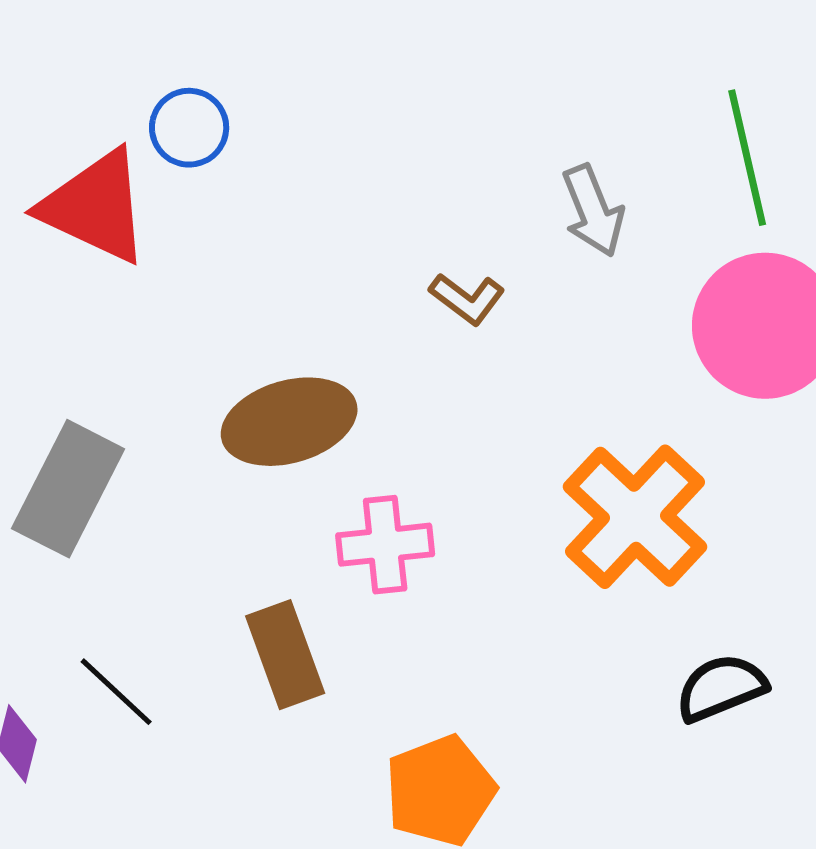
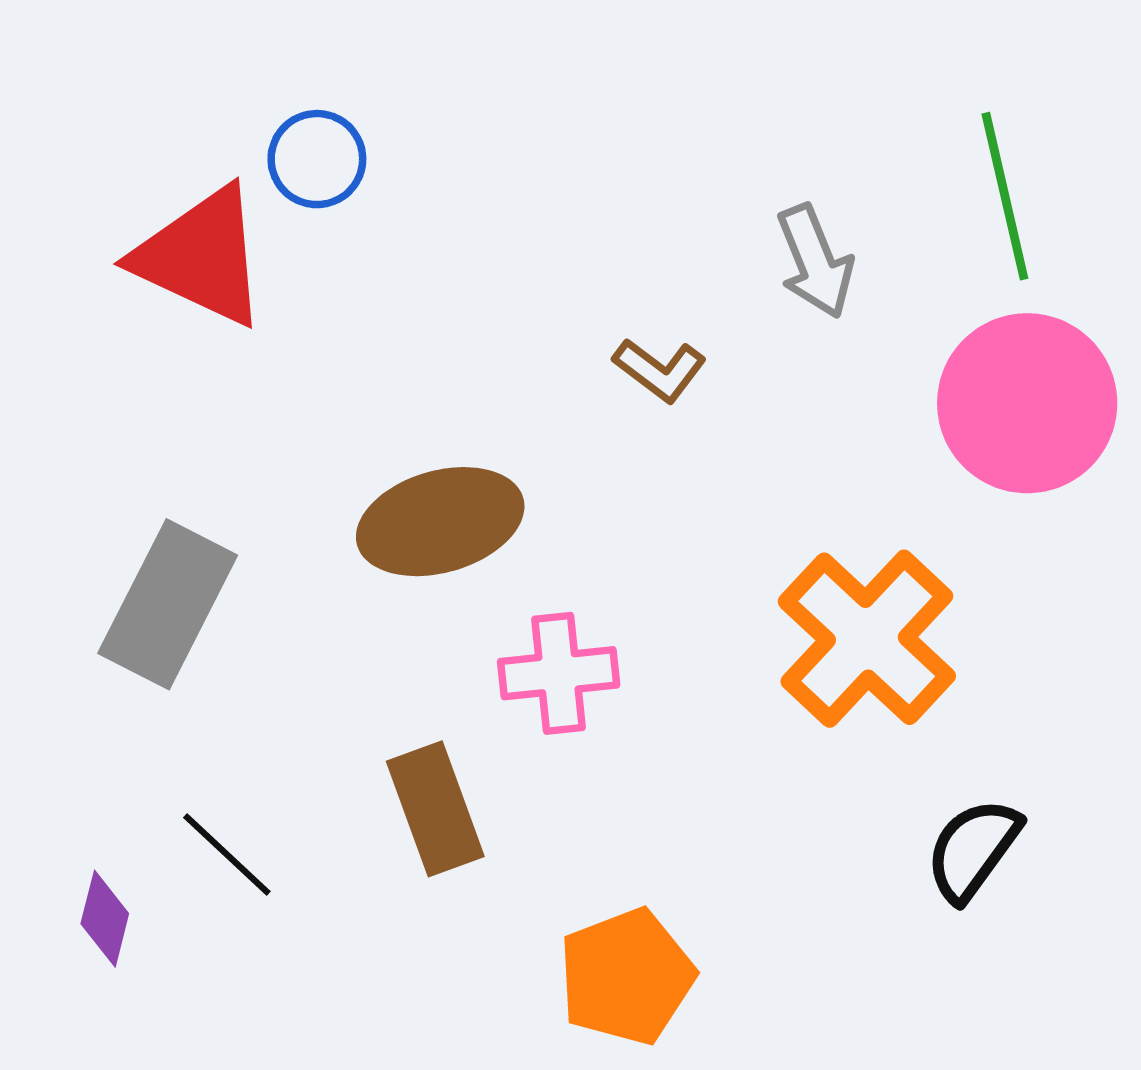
black semicircle: (721, 688) -> (973, 850), turned -32

